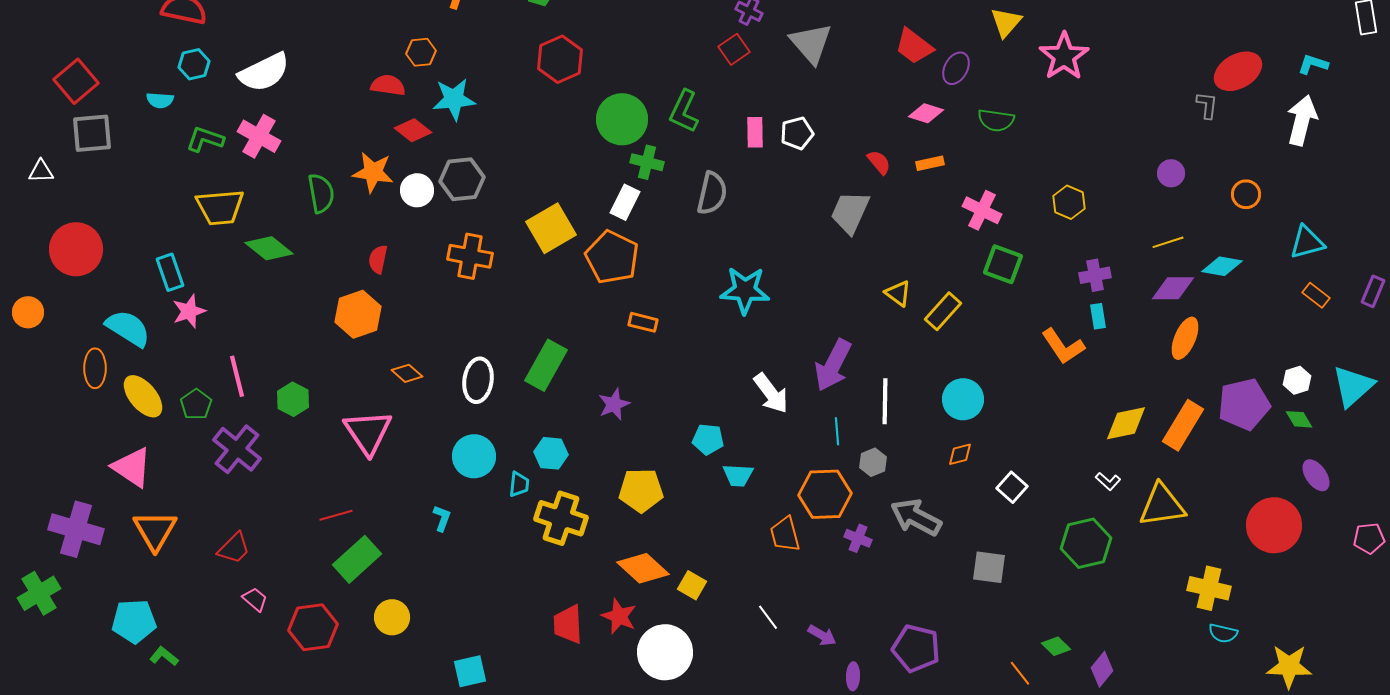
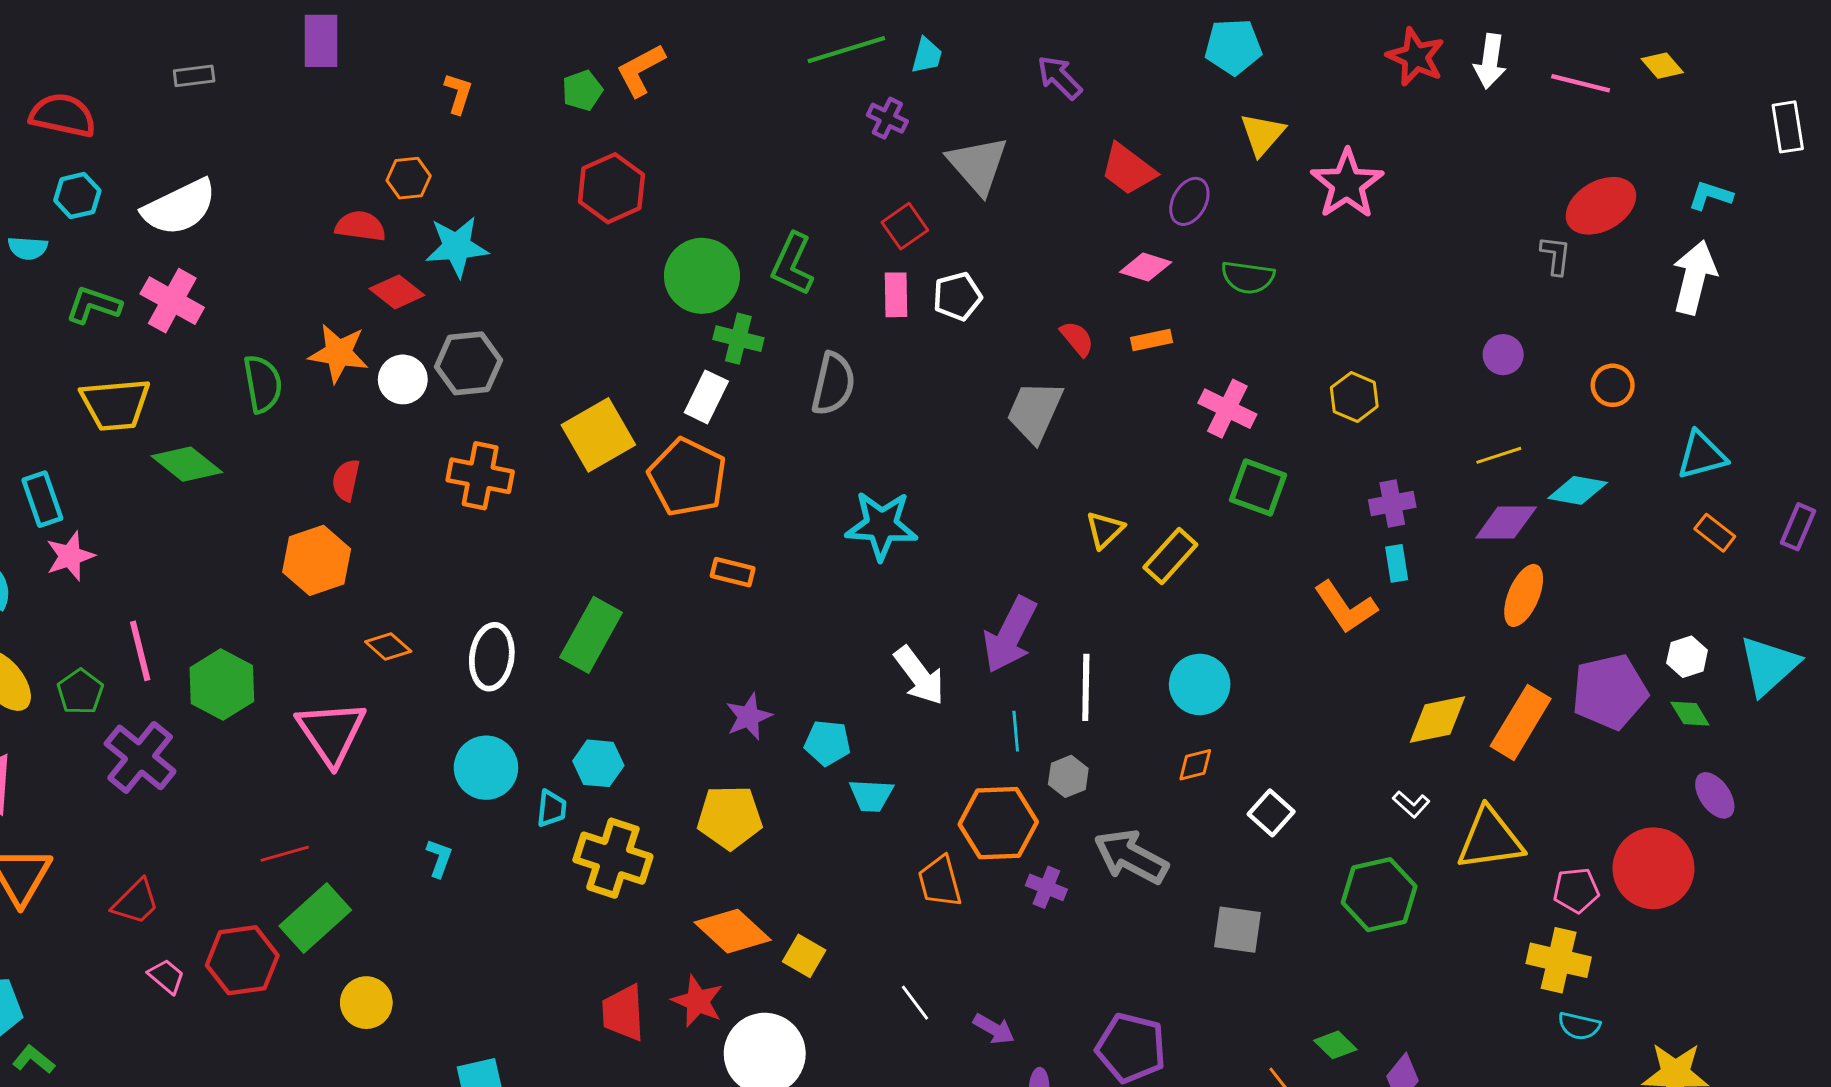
red square: (734, 49) -> (905, 226), moved
yellow triangle: (898, 293) -> (1105, 530), turned 40
green hexagon: (293, 399) -> (222, 684), size x1.4
purple star: (614, 404) -> (749, 717), moved
pink pentagon: (1369, 538) -> (1576, 890), moved
red hexagon: (313, 627) -> (242, 960), moved

